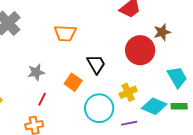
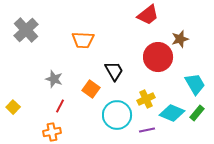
gray star: (36, 72) -> (54, 79), turned 30
green rectangle: (179, 106) -> (197, 113), turned -49

